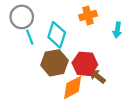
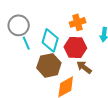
red hexagon: (85, 64) -> (75, 48), moved
brown arrow: (97, 76) -> (84, 67), moved

